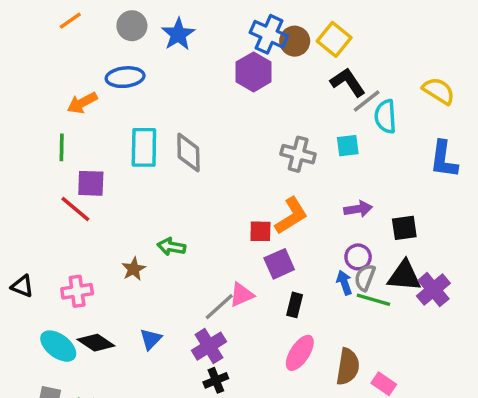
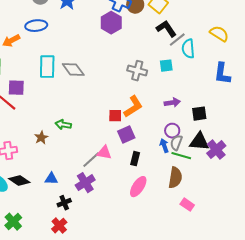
gray diamond: (188, 152) -> (73, 70), turned -35
pink triangle: (242, 295) -> (104, 153), turned 35
blue triangle: (151, 339) -> (51, 179), turned 48
brown semicircle: (348, 367) -> (175, 178), moved
black cross: (216, 380) -> (64, 203), moved

